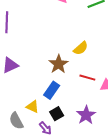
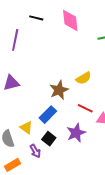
black square: (57, 114) -> (49, 139), turned -32
purple star: (86, 115) -> (76, 133), moved

